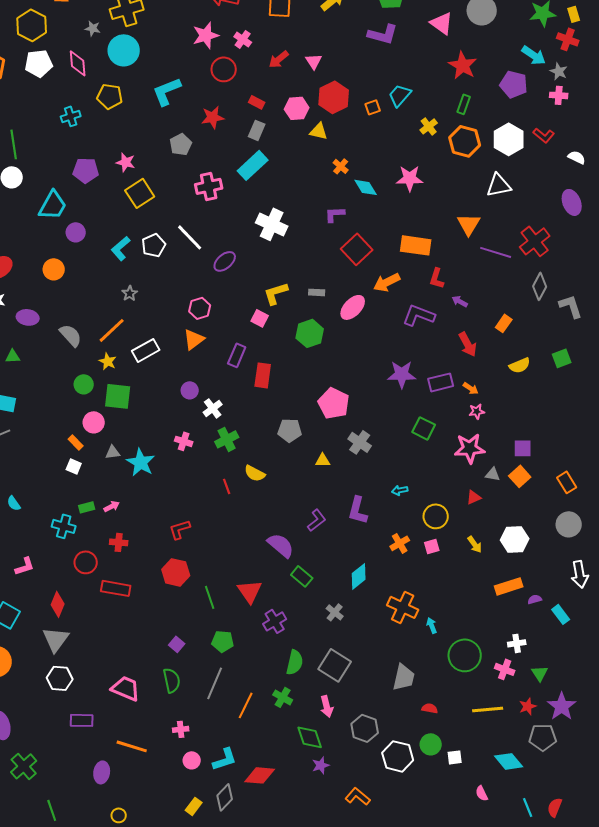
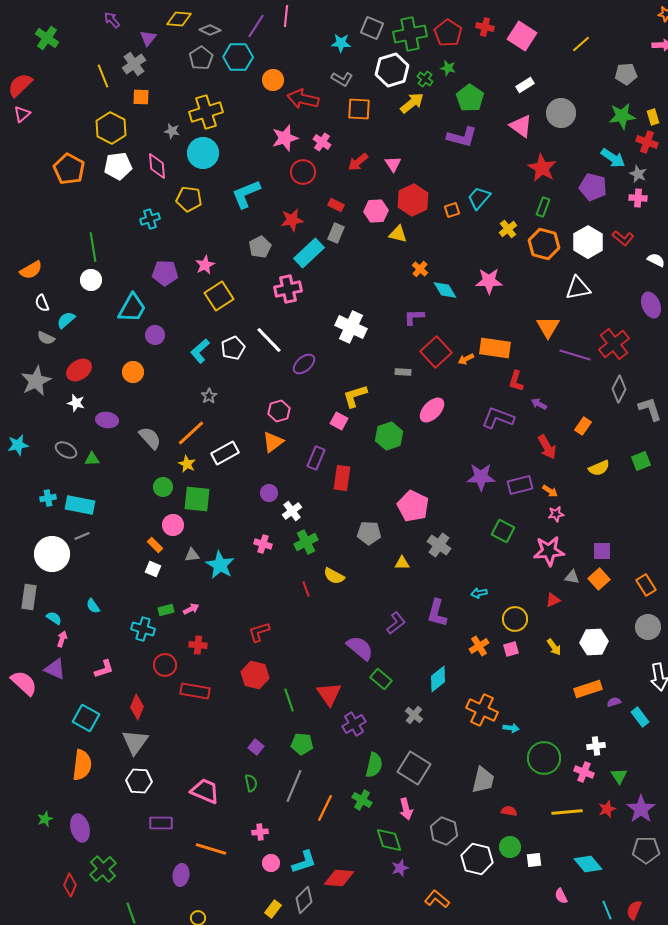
pink star: (126, 162) -> (205, 265), turned 30
cyan rectangle: (253, 165) -> (309, 253), moved
orange arrow: (387, 282) -> (466, 359), moved, size x0.6
gray rectangle: (317, 292) -> (403, 372), moved
cyan arrow: (432, 625) -> (511, 728), turned 119
green semicircle: (172, 680) -> (251, 783), size x0.7
gray pentagon: (543, 737) -> (646, 850), moved

